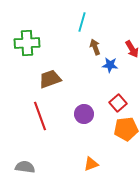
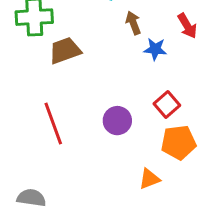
brown trapezoid: (50, 79) -> (65, 51), moved
orange triangle: (91, 164) -> (149, 179), moved

